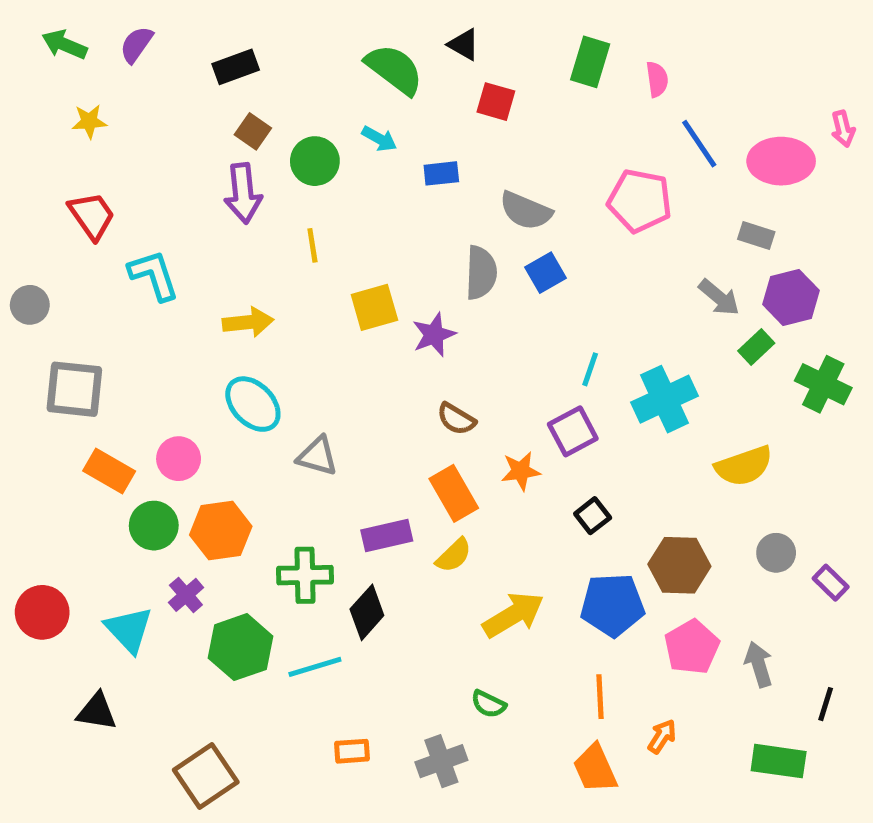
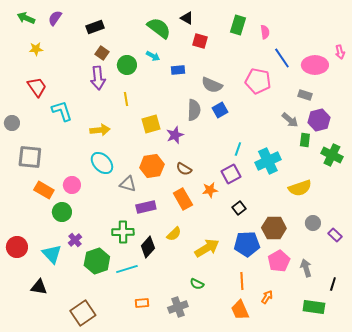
green rectangle: (756, 347) -> (305, 140), turned -40
orange hexagon: (221, 531) -> (152, 166), moved
purple rectangle: (387, 535) -> (146, 207), moved
yellow semicircle: (454, 555) -> (174, 234), moved

